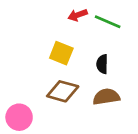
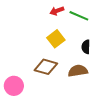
yellow square: (61, 53) -> (56, 39), moved, turned 30
black semicircle: (102, 64) -> (86, 47), moved

